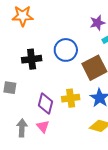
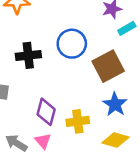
yellow cross: (71, 98) -> (78, 121), moved
gray arrow: (22, 128) -> (16, 143), turned -60

